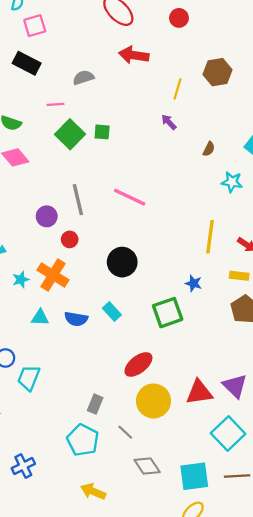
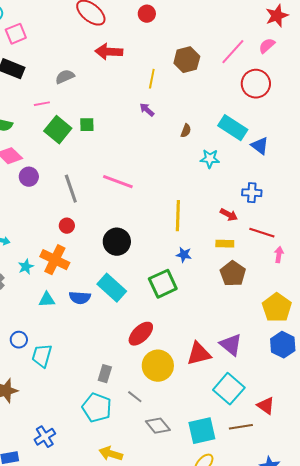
purple circle: (47, 216) -> (29, 177), moved
yellow line: (210, 237) -> (178, 216), moved
cyan rectangle: (112, 311) -> (112, 288), size x1.6

